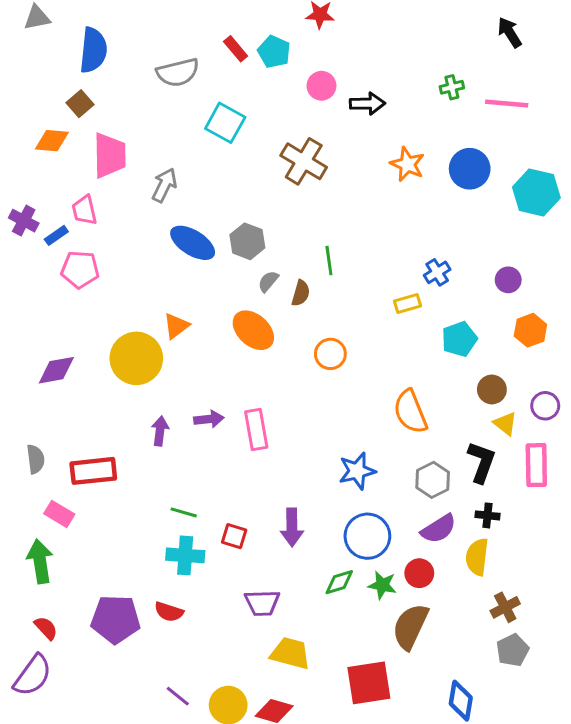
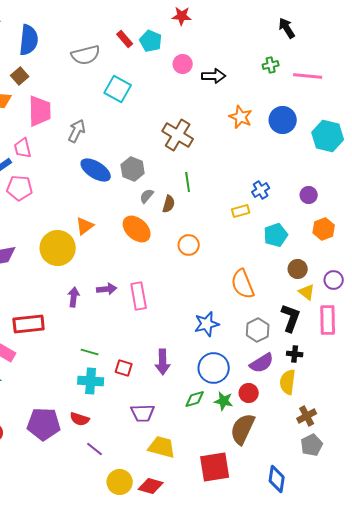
black arrow: (510, 32) -> (287, 28), moved
brown cross: (304, 161) -> (178, 135), moved
purple line: (178, 696) -> (95, 449), moved

